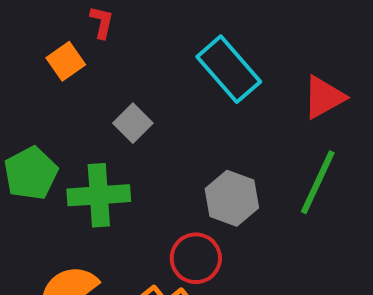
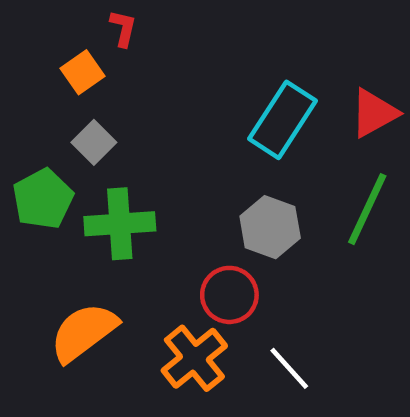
cyan rectangle: (229, 69) -> (282, 120), moved, turned 74
gray square: (133, 123) -> (94, 142), moved

